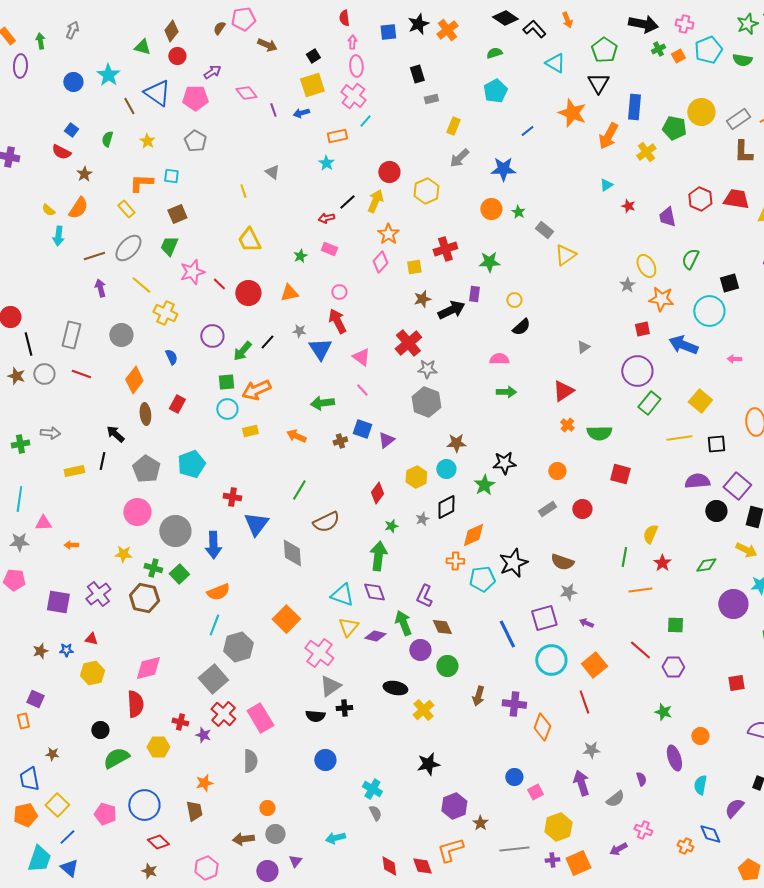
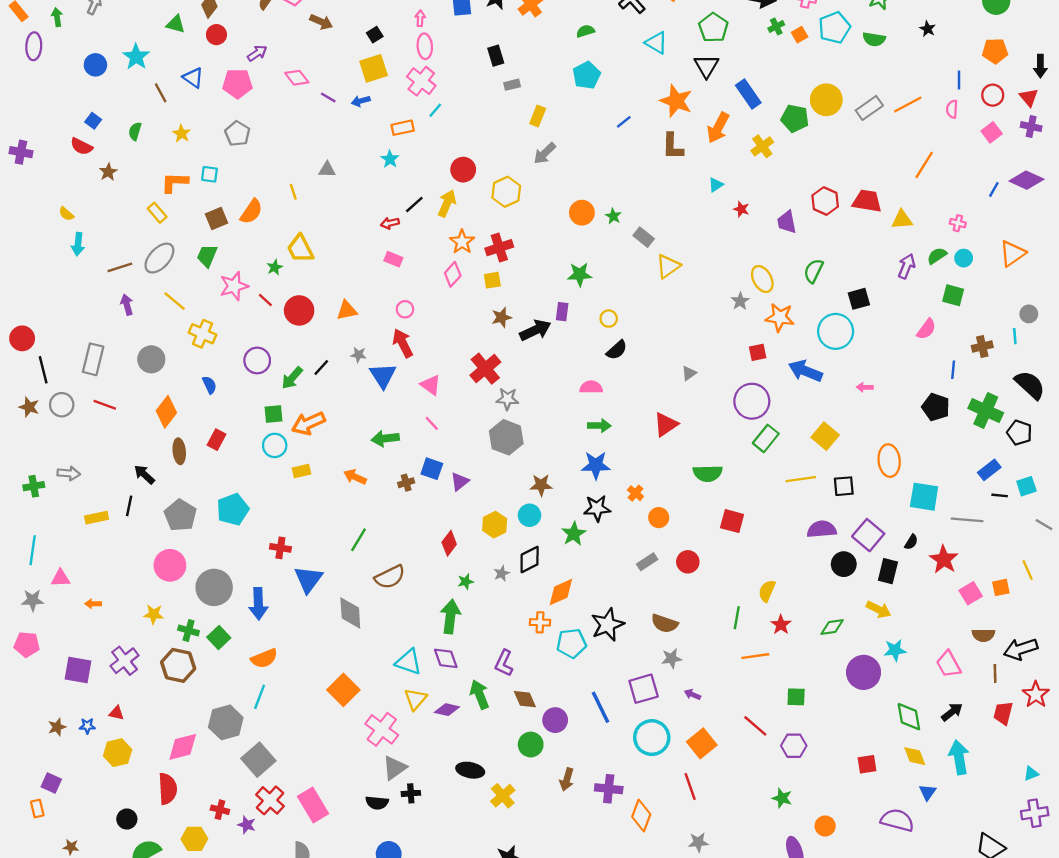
blue triangle: (157, 93) -> (193, 78), size x0.7
blue rectangle: (634, 107) -> (748, 94), turned -40
purple line: (273, 110) -> (328, 97), turned -40
brown L-shape: (743, 152) -> (673, 146), moved
blue star: (503, 169) -> (596, 465), moved
gray triangle: (272, 172) -> (327, 170), turned -35
orange semicircle: (78, 208) -> (251, 212), moved
red cross: (445, 249) -> (499, 248), moved
green star: (300, 256) -> (275, 267), moved
orange cross: (567, 425) -> (635, 493), moved
gray hexagon: (238, 647) -> (226, 722), moved
purple circle: (420, 650) -> (555, 720), moved

